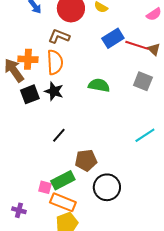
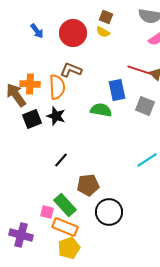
brown L-shape: (59, 36) -> (71, 70), moved
blue rectangle: (113, 38) -> (117, 90), moved, turned -70
green rectangle: (63, 180) -> (65, 205), turned 75
purple cross: (19, 210) -> (21, 235), size x1.6

